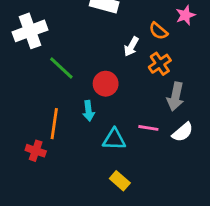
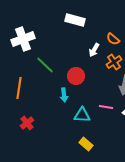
orange line: (54, 124) -> (19, 88), moved
red cross: (36, 151) -> (27, 123), turned 32

